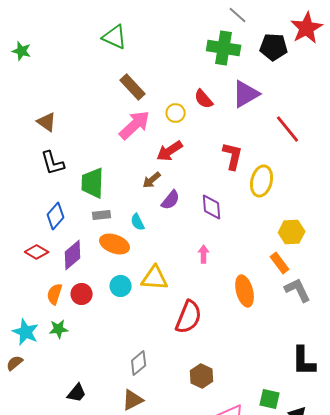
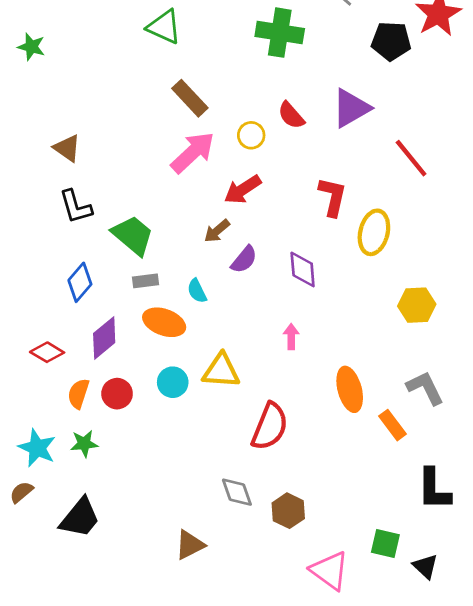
green cross: (224, 48) -> (280, 33), moved
green trapezoid: (93, 183) -> (133, 235), turned 128
red diamond: (37, 252) -> (47, 352), moved
orange rectangle: (280, 263) -> (392, 425), moved
gray diamond: (139, 363) -> (237, 492), moved, turned -70
black trapezoid: (77, 393) -> (80, 518), moved, size x1.5

